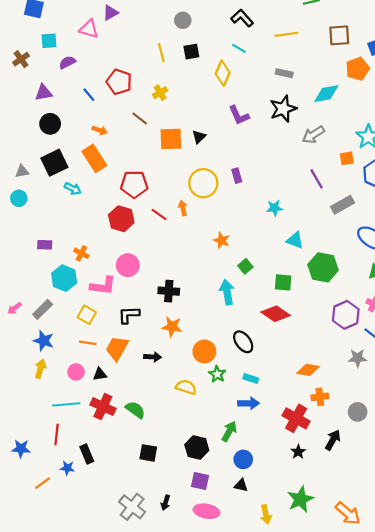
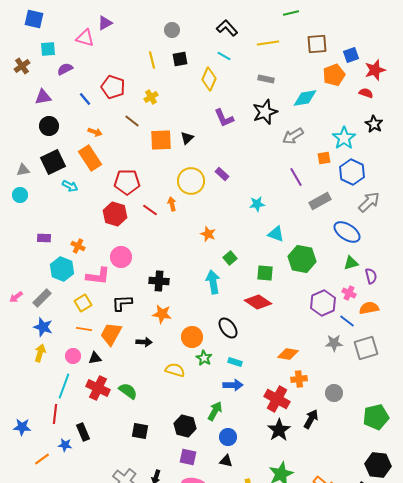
purple rectangle: (237, 176) -> (222, 174), turned -32
yellow square: (87, 315) -> (83, 303), turned 30
cyan line: (66, 404) -> (64, 386), turned -65
black star: (298, 452) -> (279, 430), size x1.6

